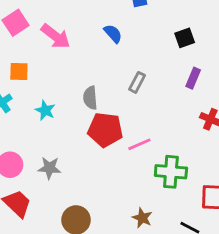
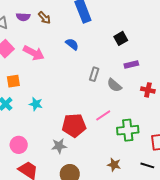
purple rectangle: (193, 78) -> (131, 64), turned 64
gray semicircle: (90, 98) -> (114, 85), moved, turned -35
red pentagon: (105, 130) -> (74, 125), moved
gray star: (49, 168) -> (59, 146), moved

